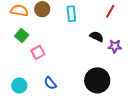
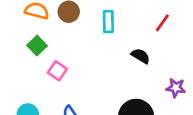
purple star: (115, 46) -> (176, 88), moved
pink square: (38, 52) -> (57, 71), turned -32

